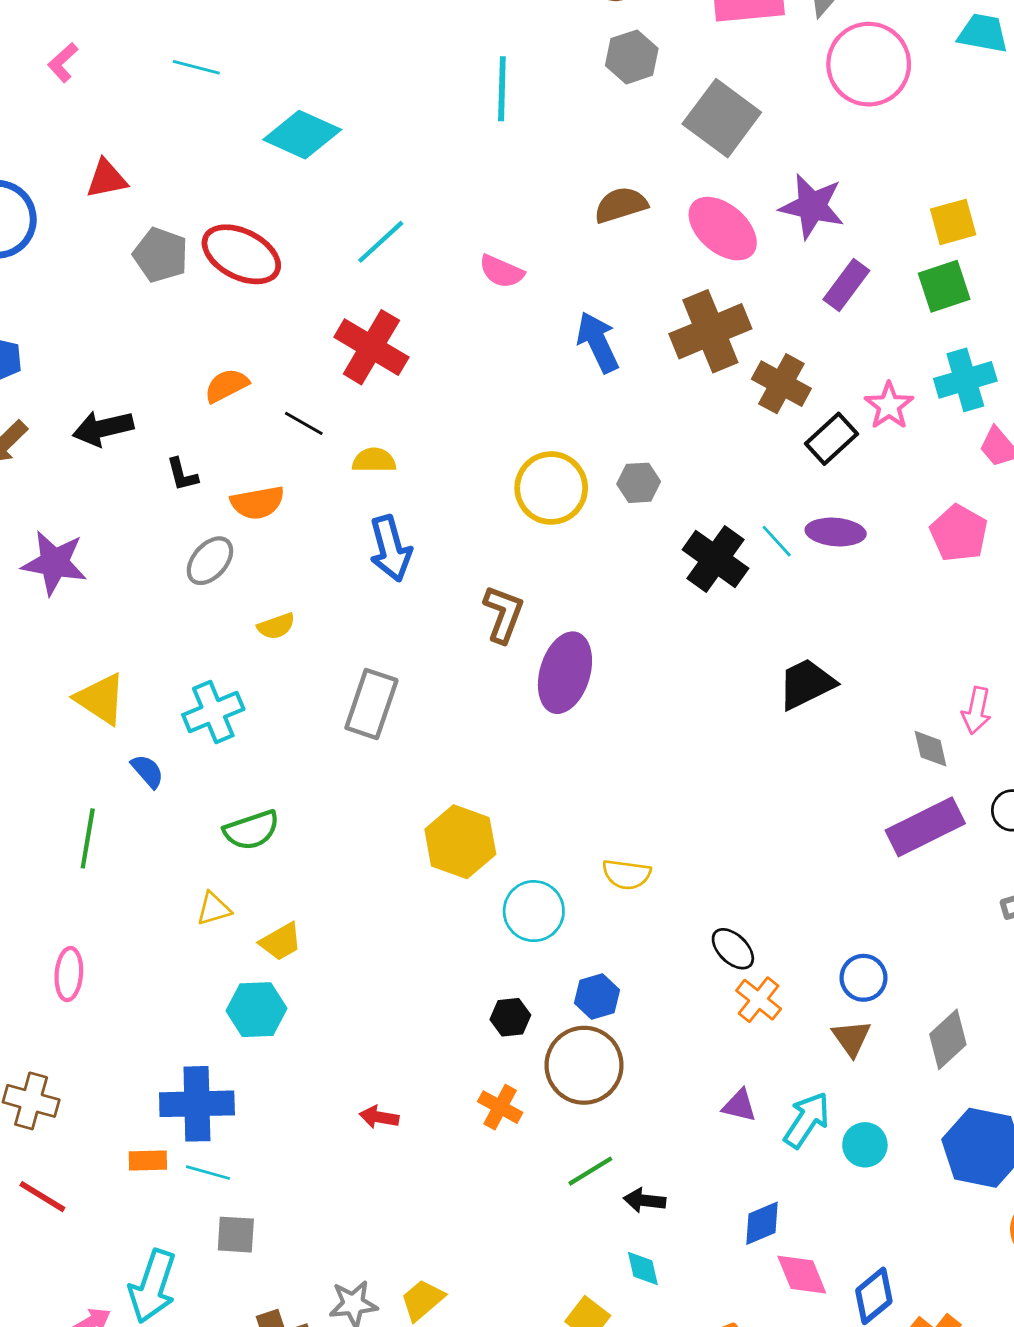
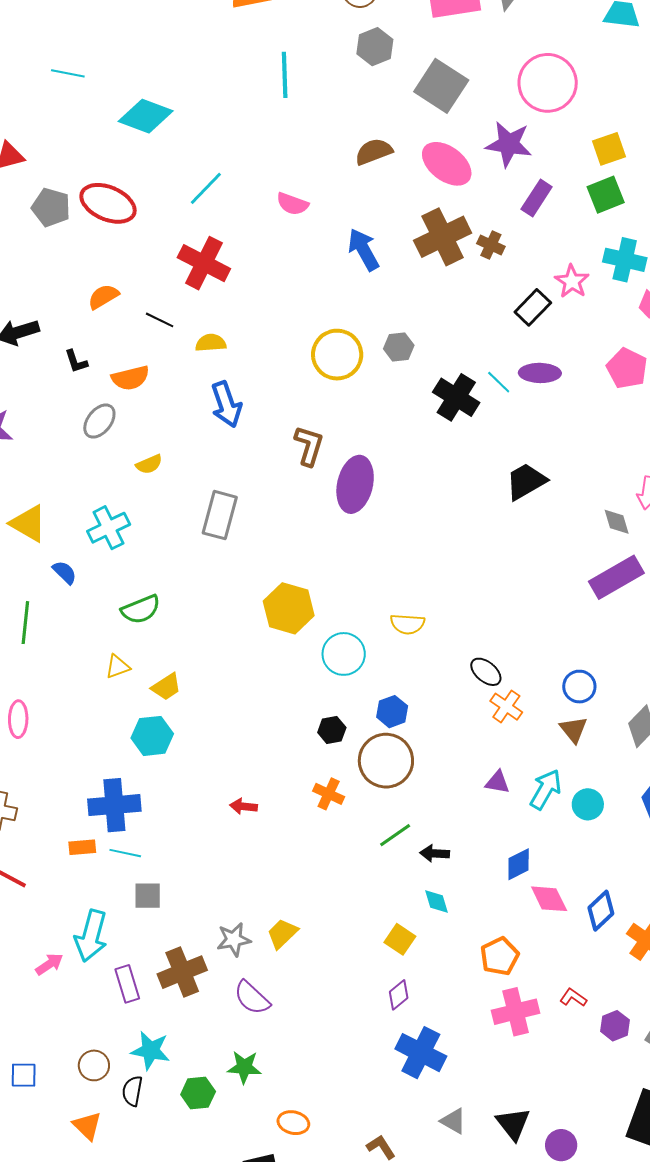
pink circle: (869, 64) -> (548, 83), moved
cyan cross: (965, 380) -> (625, 260), turned 33
brown cross: (781, 384) -> (491, 245), moved, size x0.7

